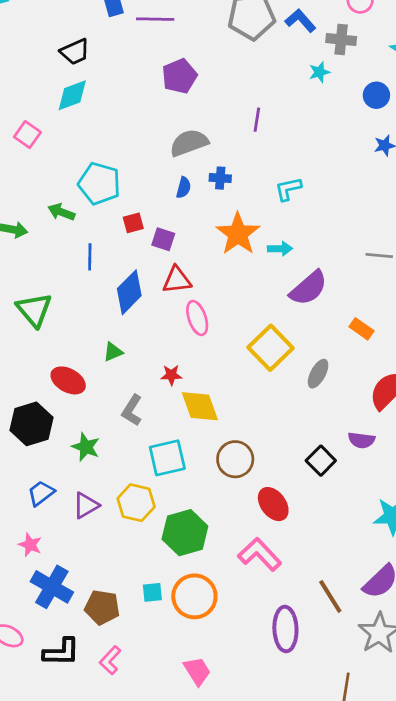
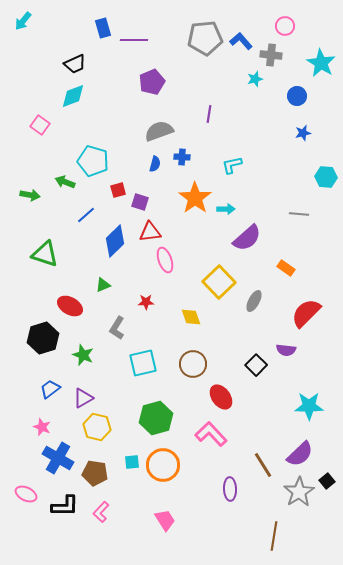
blue line: (90, 257) -> (86, 215), turned 48
green triangle: (34, 310) -> (45, 254), turned -32
yellow diamond: (200, 406) -> (191, 317), moved, size x0.7
yellow hexagon: (136, 503) -> (97, 427), moved
purple ellipse: (285, 629) -> (230, 489), size x0.7

